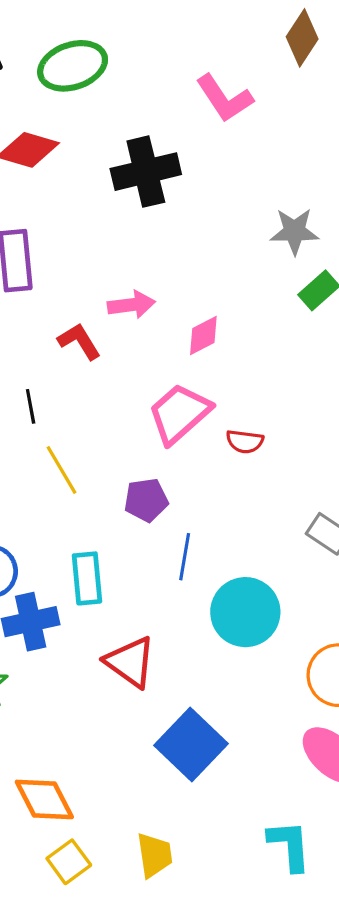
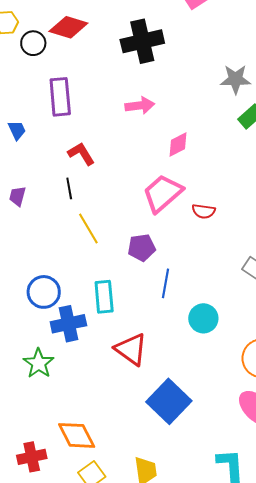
pink arrow: (131, 305) -> (140, 106), moved
red L-shape: (79, 341) -> (81, 154), moved
cyan circle: (245, 612) -> (203, 318), size x0.7

